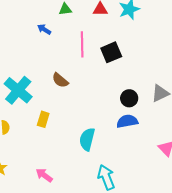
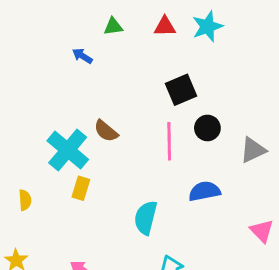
pink line: (82, 44) -> (169, 141), moved
cyan cross: (18, 90) -> (68, 150), moved
black circle: (129, 98) -> (207, 128), moved

